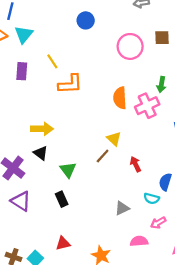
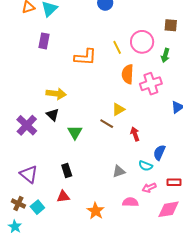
pink circle: (130, 46) -> (142, 42), moved
yellow line: (52, 61) -> (117, 47), moved
green arrow: (161, 84) -> (165, 55), moved
yellow triangle: (114, 139) -> (118, 109), turned 40
brown line: (103, 156) -> (107, 124), turned 72
black rectangle: (62, 199) -> (67, 170), moved
purple triangle: (21, 201) -> (29, 174), moved

